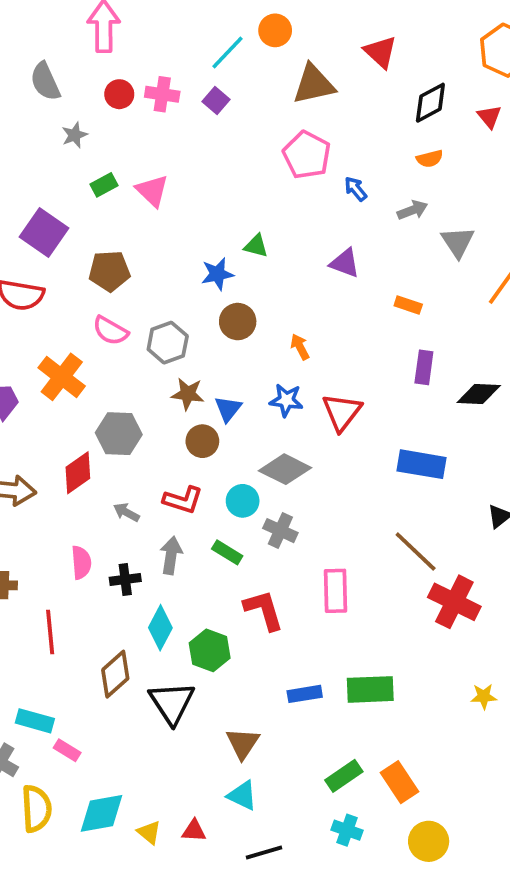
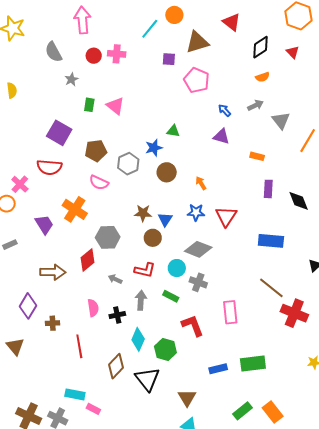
purple square: (216, 100) -> (169, 59), moved, turned -32
green rectangle: (104, 185) -> (89, 105), turned -48
blue arrow: (356, 189) -> (225, 110), moved
gray hexagon: (168, 343) -> (128, 164), moved
black diamond: (479, 394) -> (299, 201), turned 70

